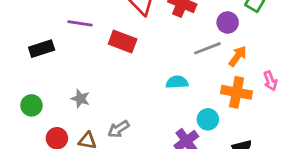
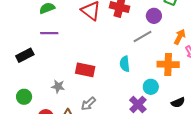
red rectangle: (123, 41) -> (85, 70), moved
orange arrow: (238, 56) -> (180, 37), moved
cyan semicircle: (177, 82) -> (125, 64), turned -84

